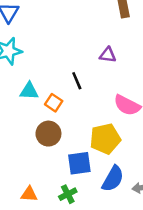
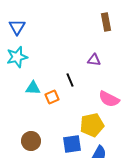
orange square: (54, 103) -> (52, 97), turned 32
brown circle: (48, 134) -> (31, 141), moved

